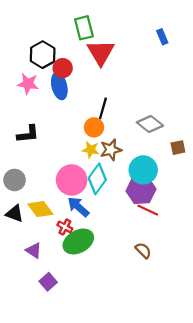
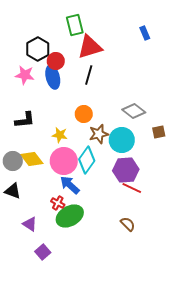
red triangle: (101, 52) -> (90, 47), turned 44
black line: (103, 108) -> (89, 75), moved
yellow star: (91, 150) -> (60, 135), moved
cyan circle: (143, 170) -> (122, 140), moved
yellow diamond: (40, 209) -> (32, 159), moved

